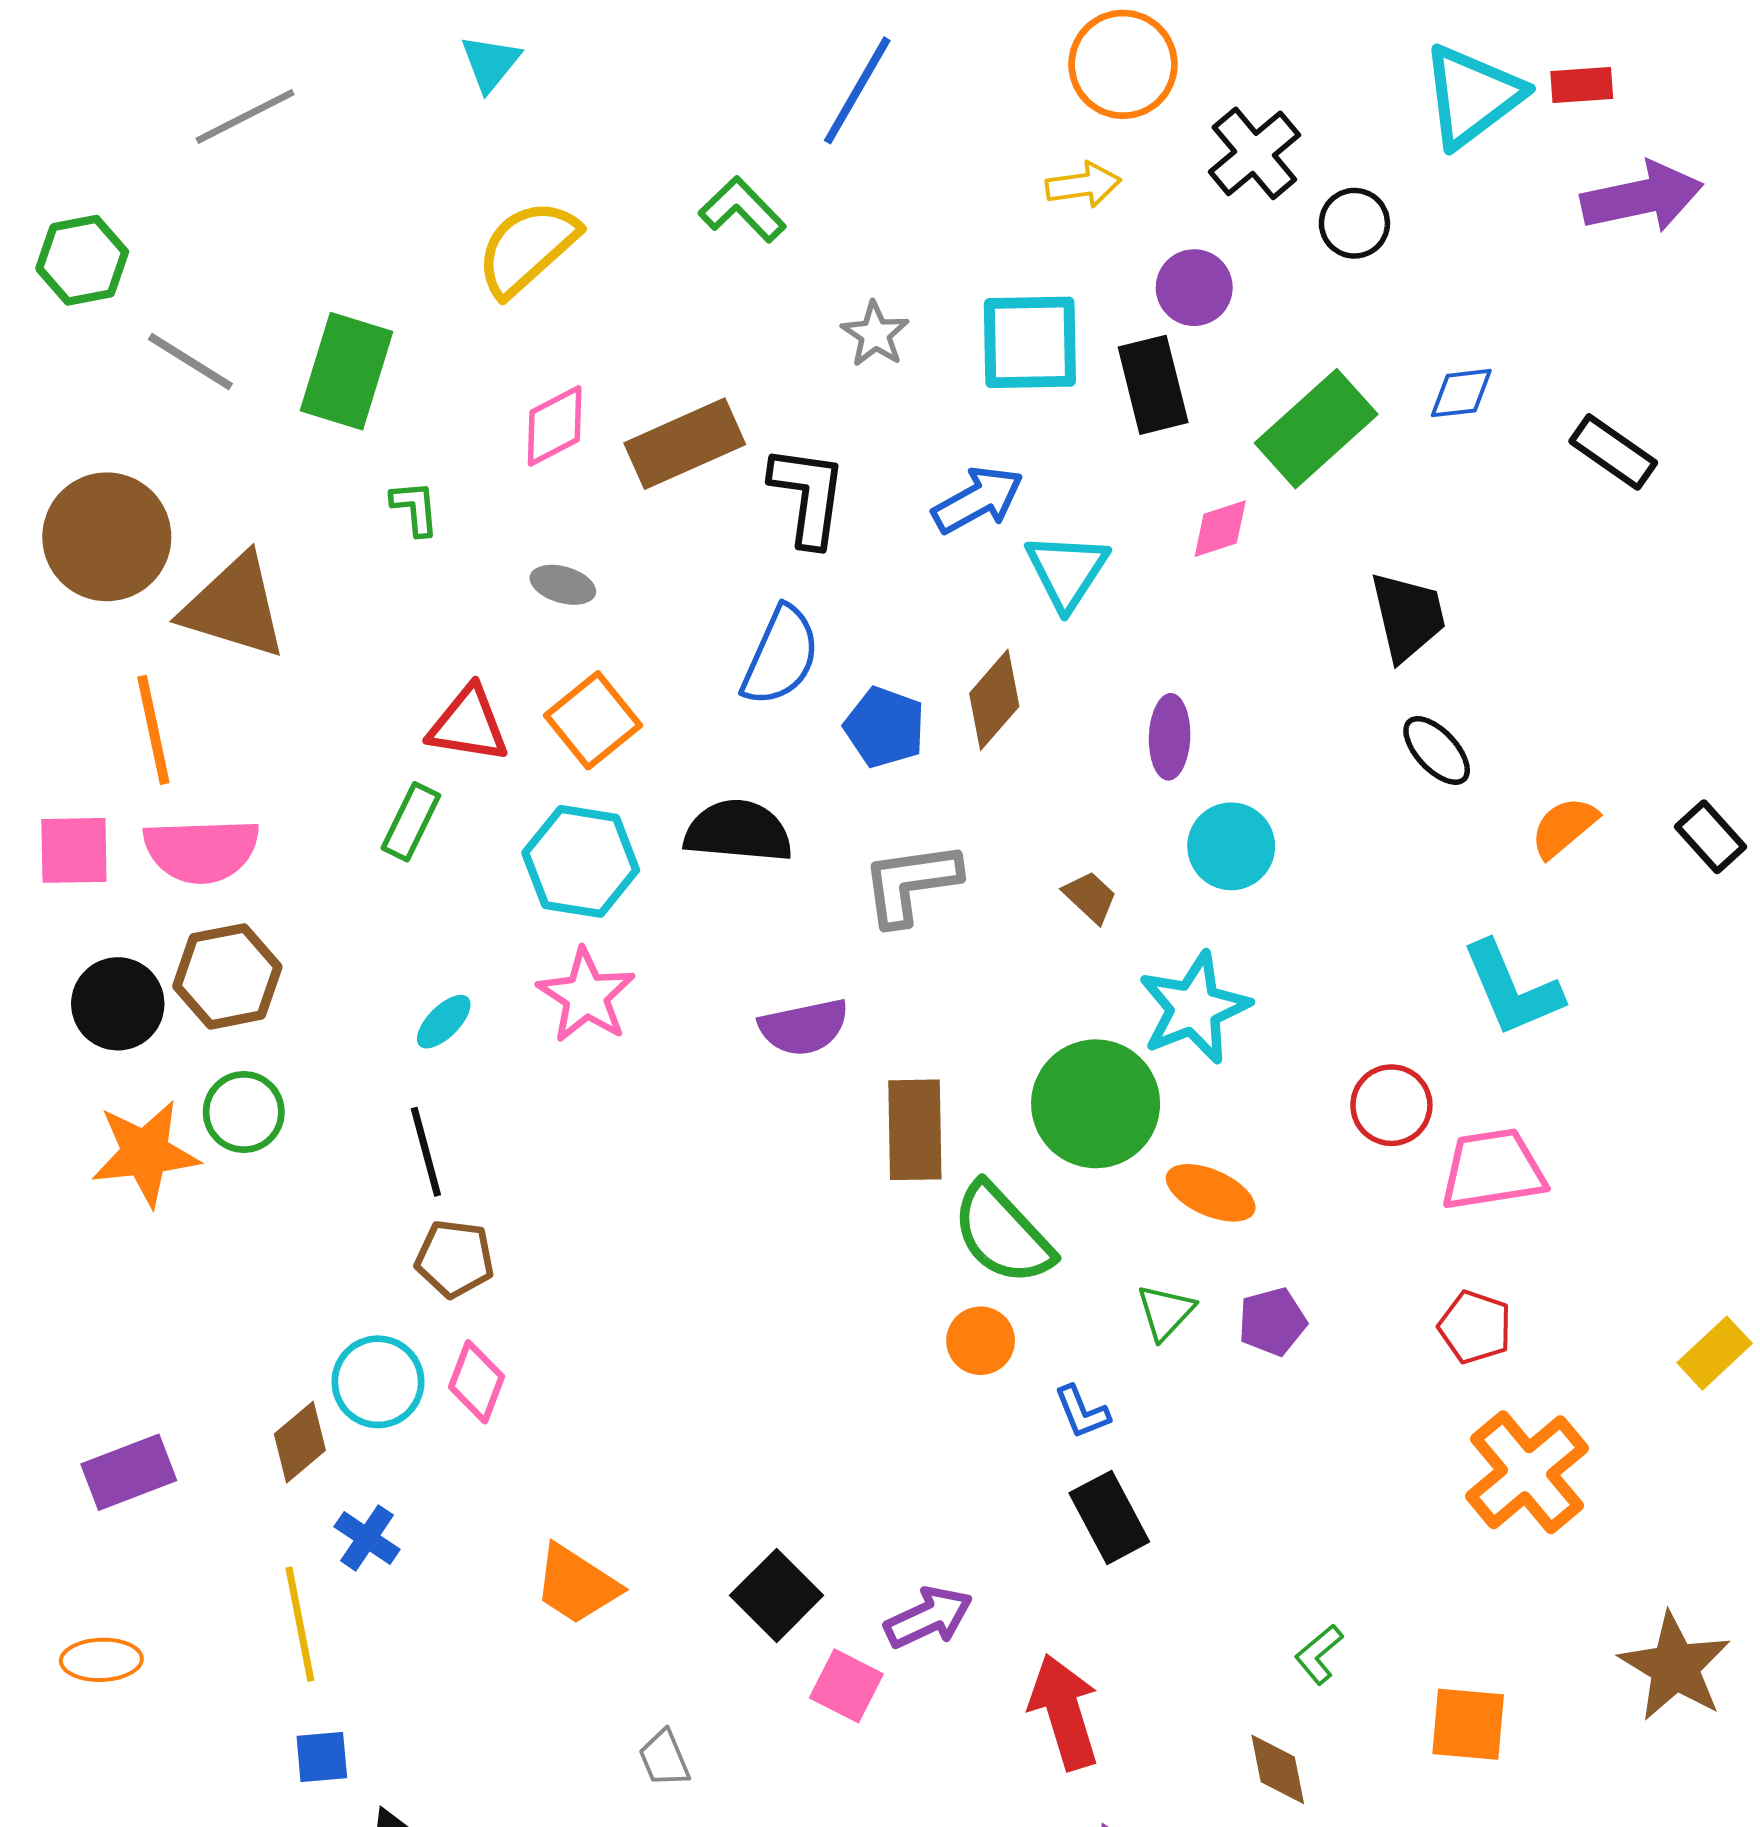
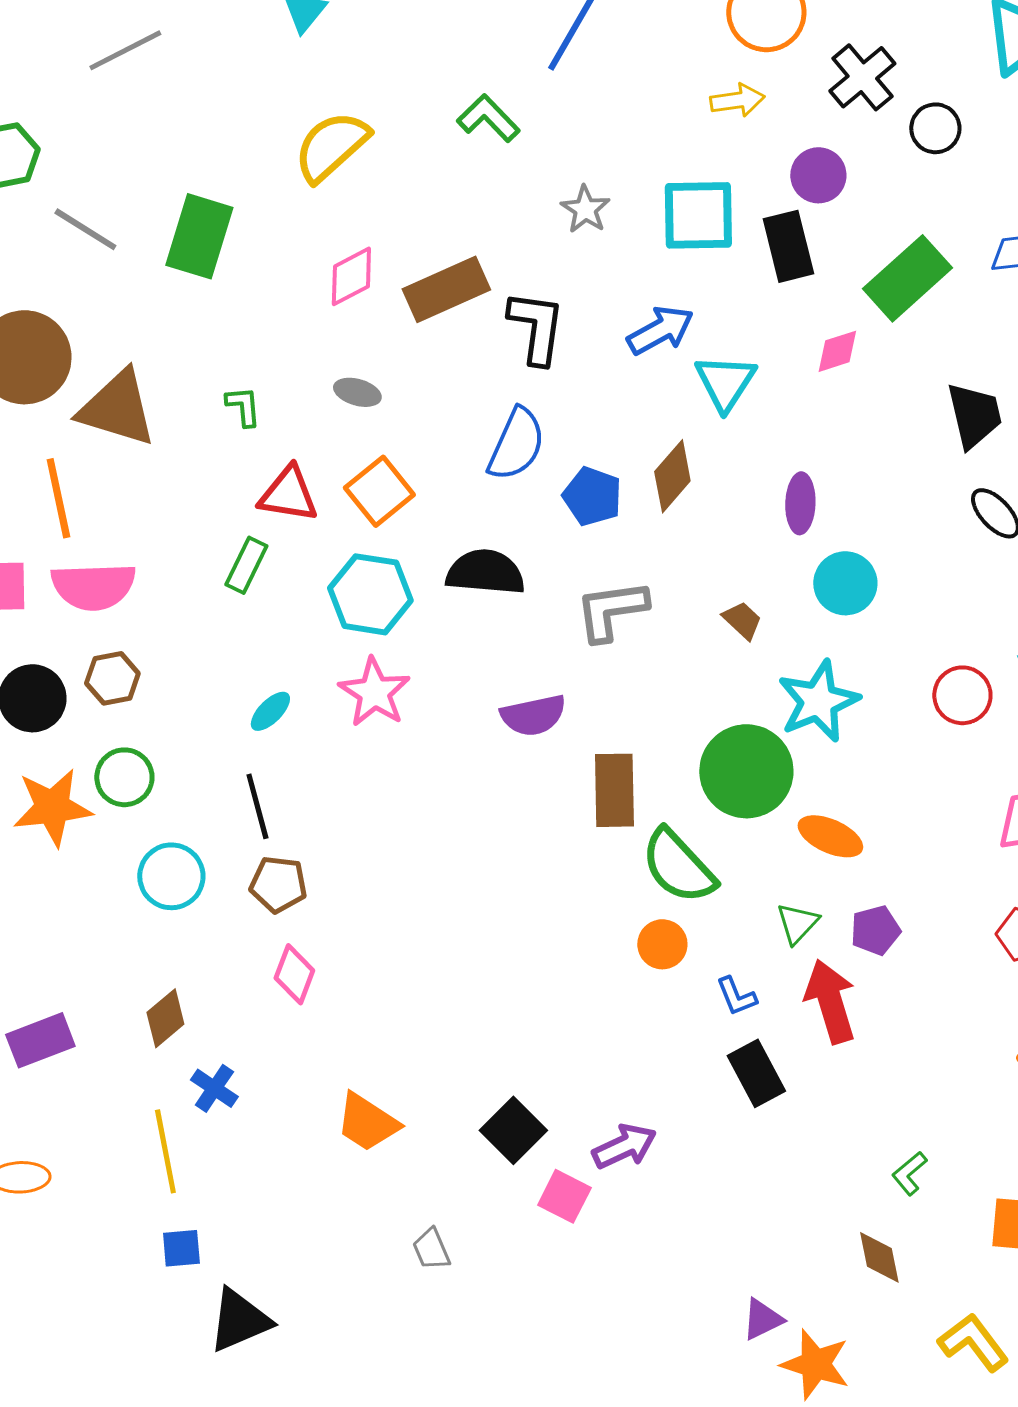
green L-shape: (415, 508) -> (243, 406), moved
brown hexagon: (227, 976) -> (112, 678), size x0.7
red circle: (1391, 1105) -> (962, 695), moved
cyan circle: (378, 1382) -> (171, 876), moved
red arrow: (1064, 1712) -> (830, 1001), moved

